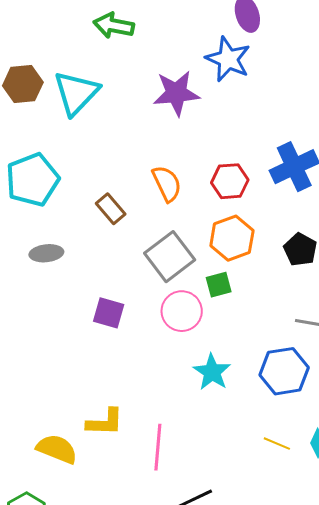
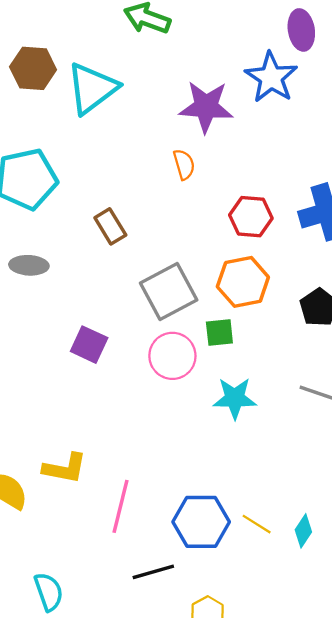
orange semicircle: (167, 184) -> (184, 164), moved, size x0.7
blue hexagon: (284, 371) -> (201, 522), moved
cyan star: (212, 372) -> (235, 398), moved, turned 30

